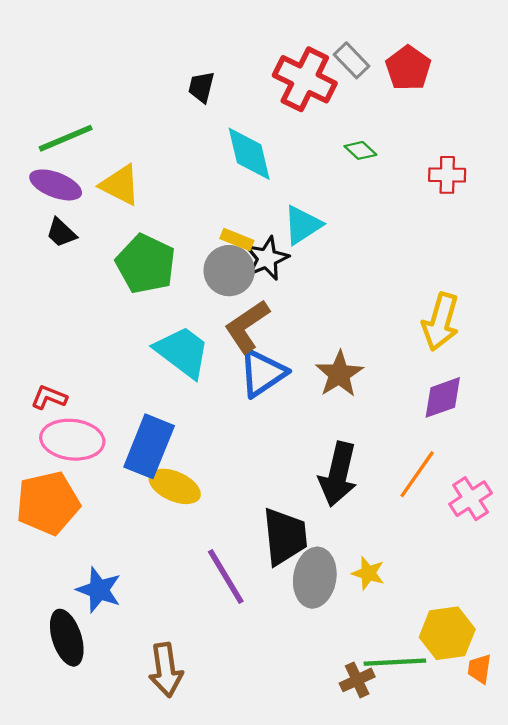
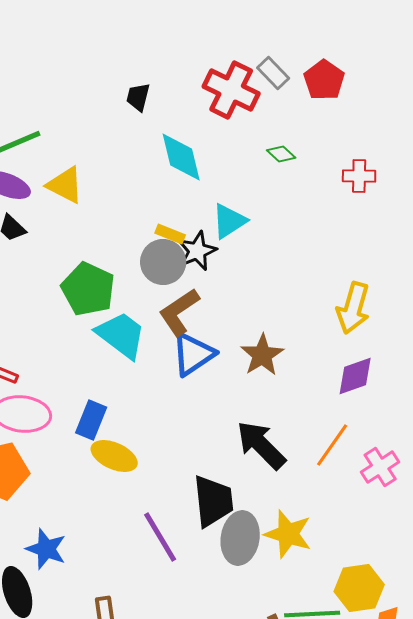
green pentagon: (146, 264) -> (88, 289), moved
blue rectangle: (149, 446) -> (91, 420), size x0.7
black arrow: (338, 474) -> (261, 445), turned 122
yellow star: (368, 573) -> (288, 534), size x1.6

